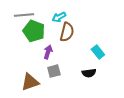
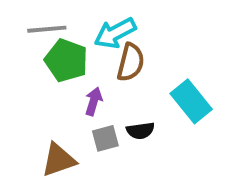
cyan arrow: (59, 17) -> (115, 33), size x1.5
cyan rectangle: (98, 52) -> (191, 101), size x1.5
black semicircle: (89, 73) -> (140, 131), moved

